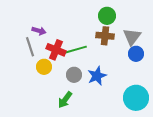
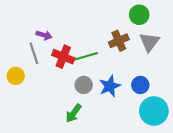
green circle: (107, 16) -> (139, 15), moved
brown cross: (105, 36) -> (119, 41), turned -30
blue circle: (136, 54) -> (140, 85), moved
yellow circle: (44, 67) -> (16, 76), moved

